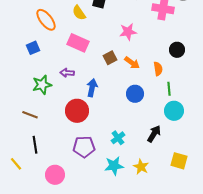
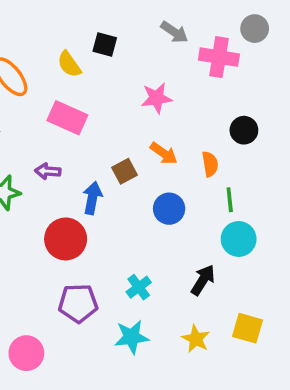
brown square: (110, 58) -> (124, 171), moved
yellow star: (141, 167) -> (196, 339), moved

